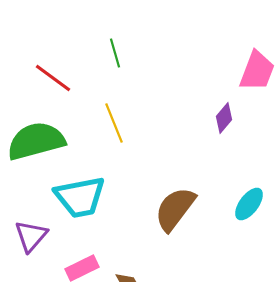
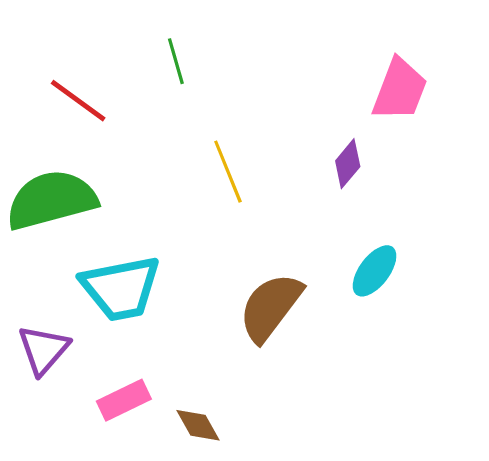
yellow line: (114, 123) -> (228, 172), moved
cyan ellipse: (249, 204) -> (375, 271), moved

